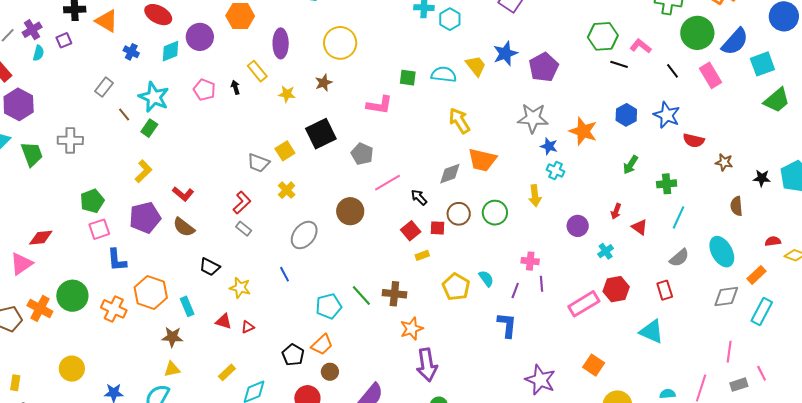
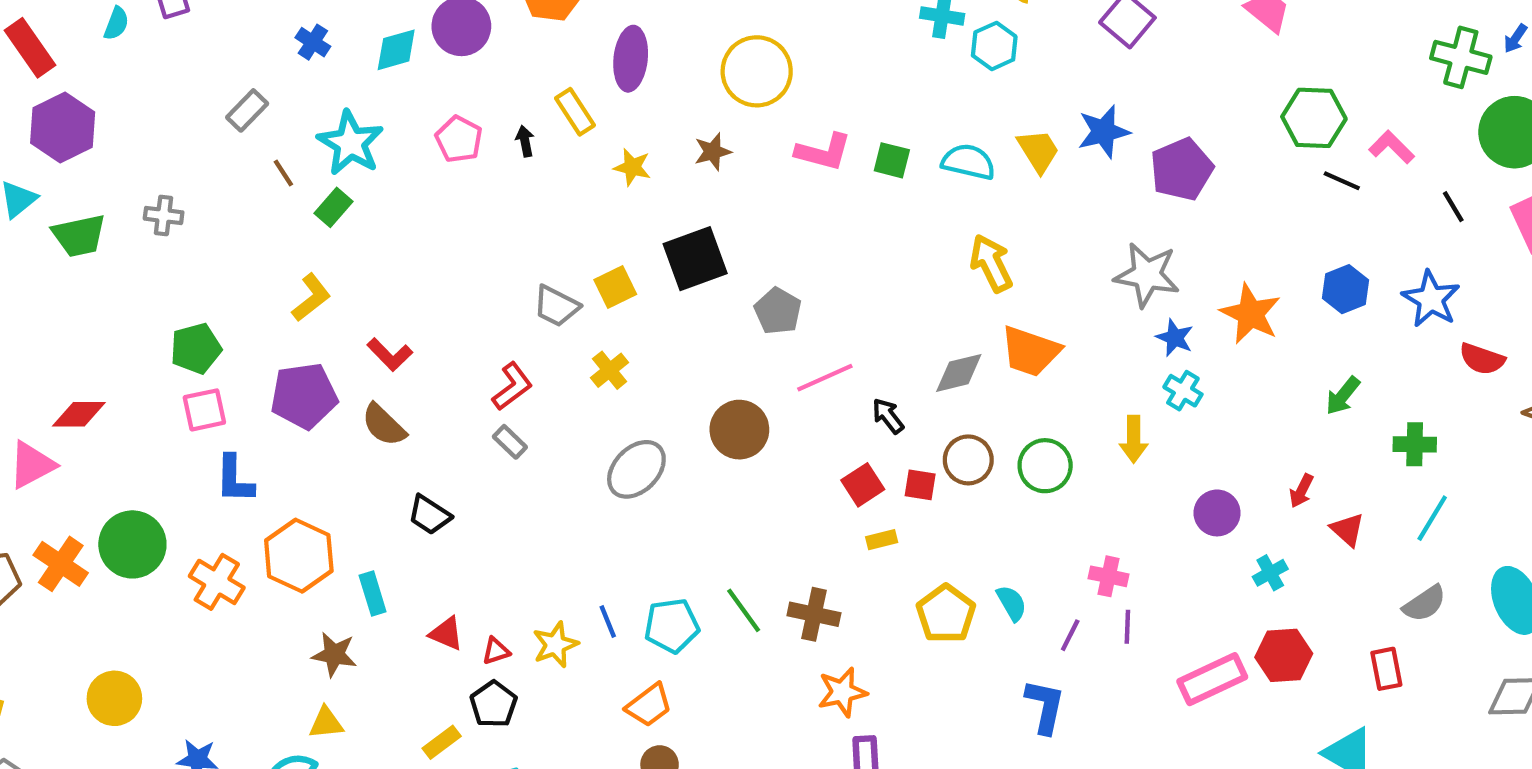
pink L-shape: (379, 105) -> (823, 152), moved
gray cross: (70, 140) -> (164, 216), size x0.7
green trapezoid: (32, 154) -> (79, 235), turned 92
blue line: (285, 274) -> (608, 621), moved
yellow star: (240, 288) -> (555, 645), moved, turned 30
black pentagon: (293, 355) -> (494, 704), moved

